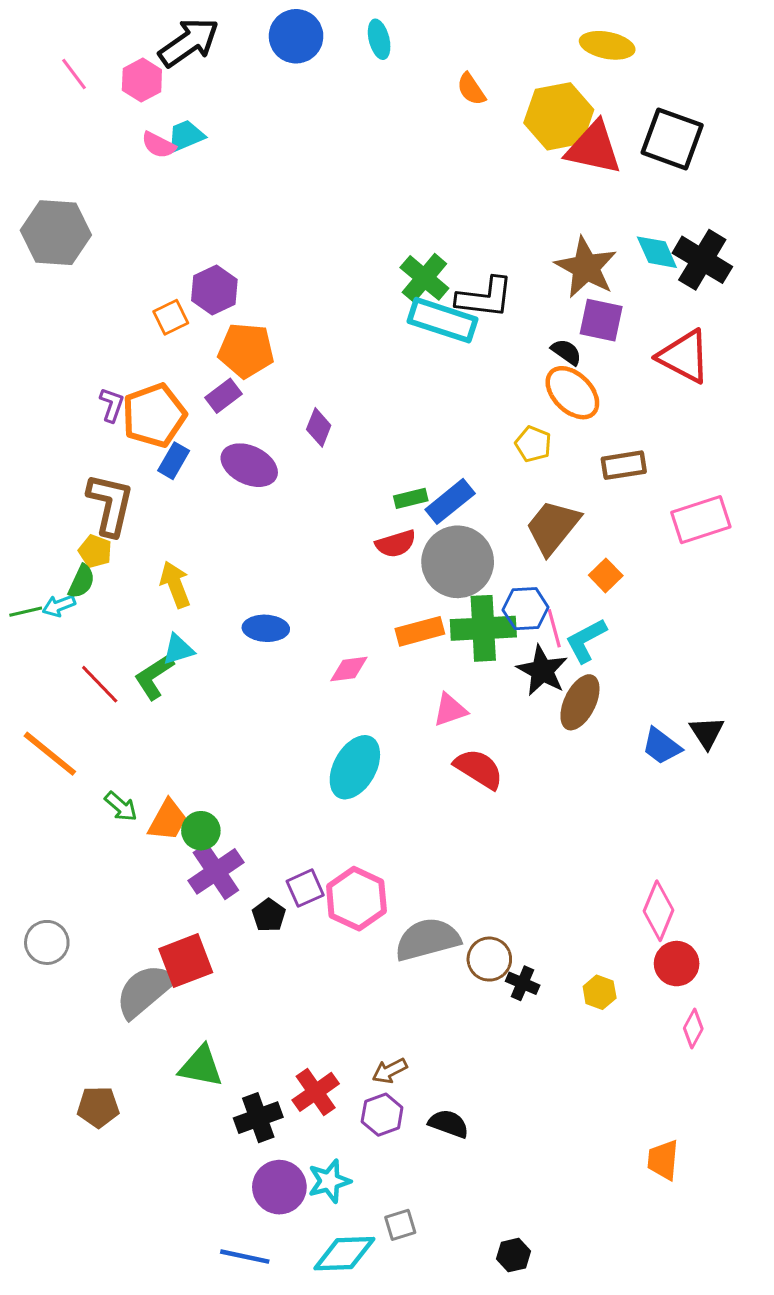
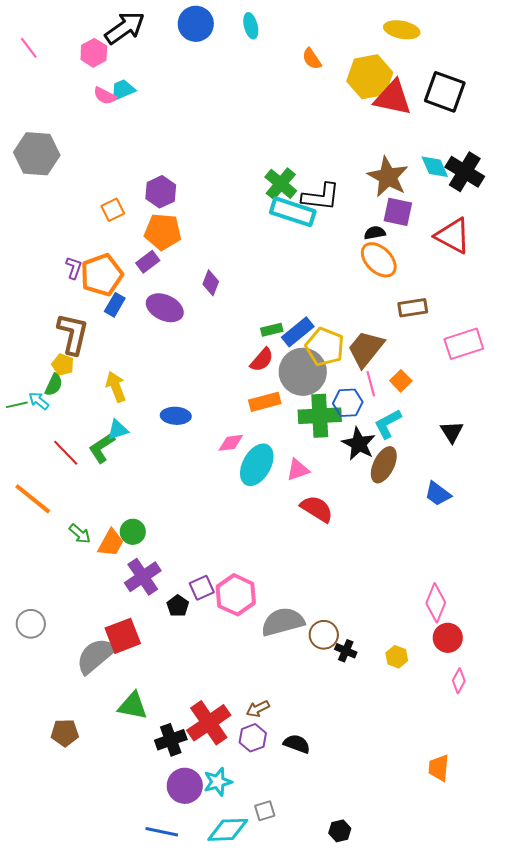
pink line: (74, 74) -> (29, 48), moved
purple hexagon: (214, 290) -> (161, 192), moved
black semicircle: (566, 352) -> (375, 233), turned -45
yellow pentagon: (533, 444) -> (325, 347), moved, size x1.6
red semicircle: (396, 544) -> (262, 360), turned -32
cyan arrow: (59, 606) -> (39, 401), turned 60
pink line: (554, 628) -> (371, 384), moved
orange rectangle: (420, 631) -> (265, 402), moved
black triangle: (707, 732) -> (452, 432), moved
cyan ellipse: (355, 767) -> (257, 465), moved
green circle: (201, 831) -> (133, 532), moved
red cross: (316, 1092) -> (209, 723), size x1.4

